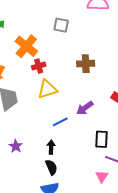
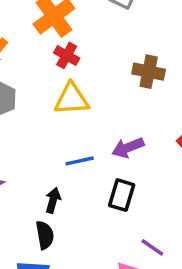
red cross: (39, 66) -> (67, 55), turned 32
black rectangle: (101, 139) -> (122, 195), moved

